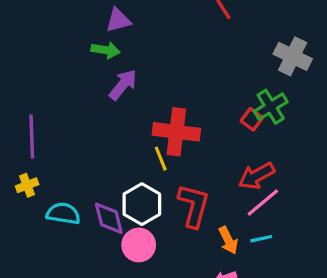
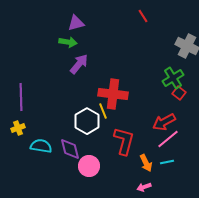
red square: (252, 119) -> (179, 93), moved
white hexagon: (142, 204) -> (87, 121), moved

